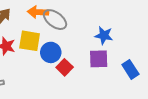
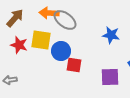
purple square: (99, 59) -> (110, 77), moved
red square: (65, 67) -> (74, 65), turned -35

